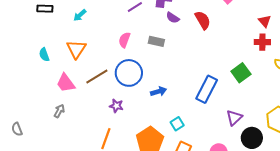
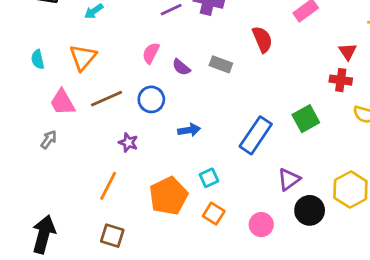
purple semicircle: (173, 18) -> (181, 67), moved
gray rectangle: (156, 41) -> (221, 64), moved
blue circle: (129, 73) -> (151, 99), size x0.7

